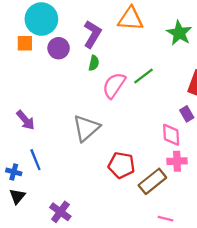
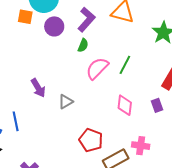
green line: (144, 76) -> (125, 65), turned -36
purple arrow: (26, 120) -> (38, 88), moved
gray triangle: (86, 128) -> (66, 102), size x0.6
pink diamond: (171, 135) -> (125, 105), moved

